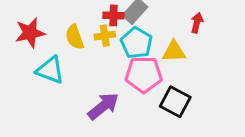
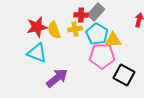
red star: (30, 33) -> (37, 27), moved
yellow triangle: (174, 51) -> (113, 40), moved
purple arrow: (103, 106) -> (57, 78), moved

